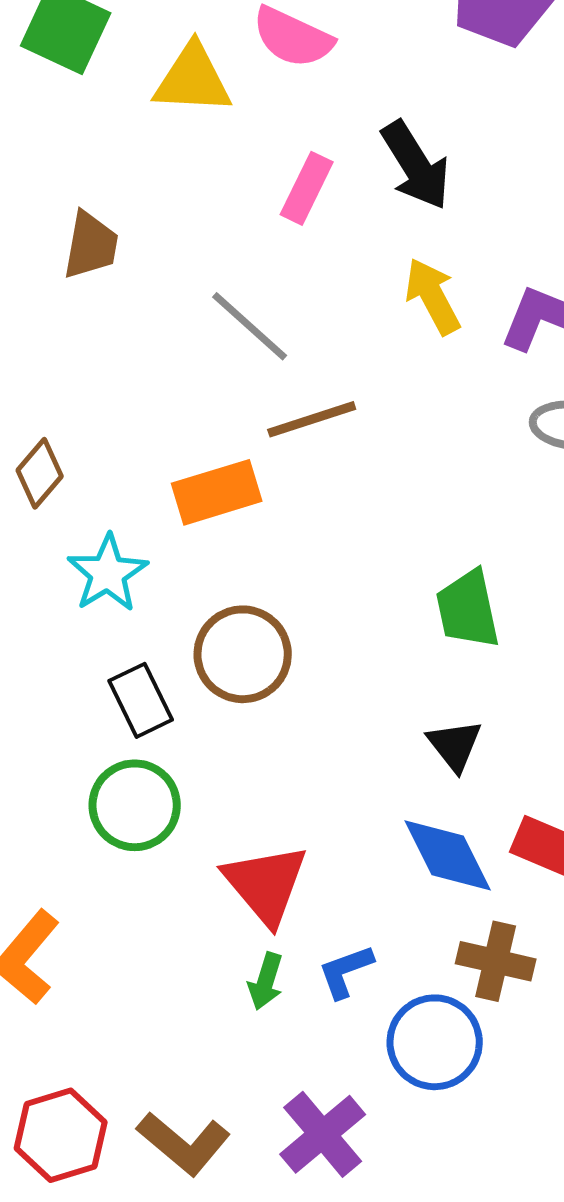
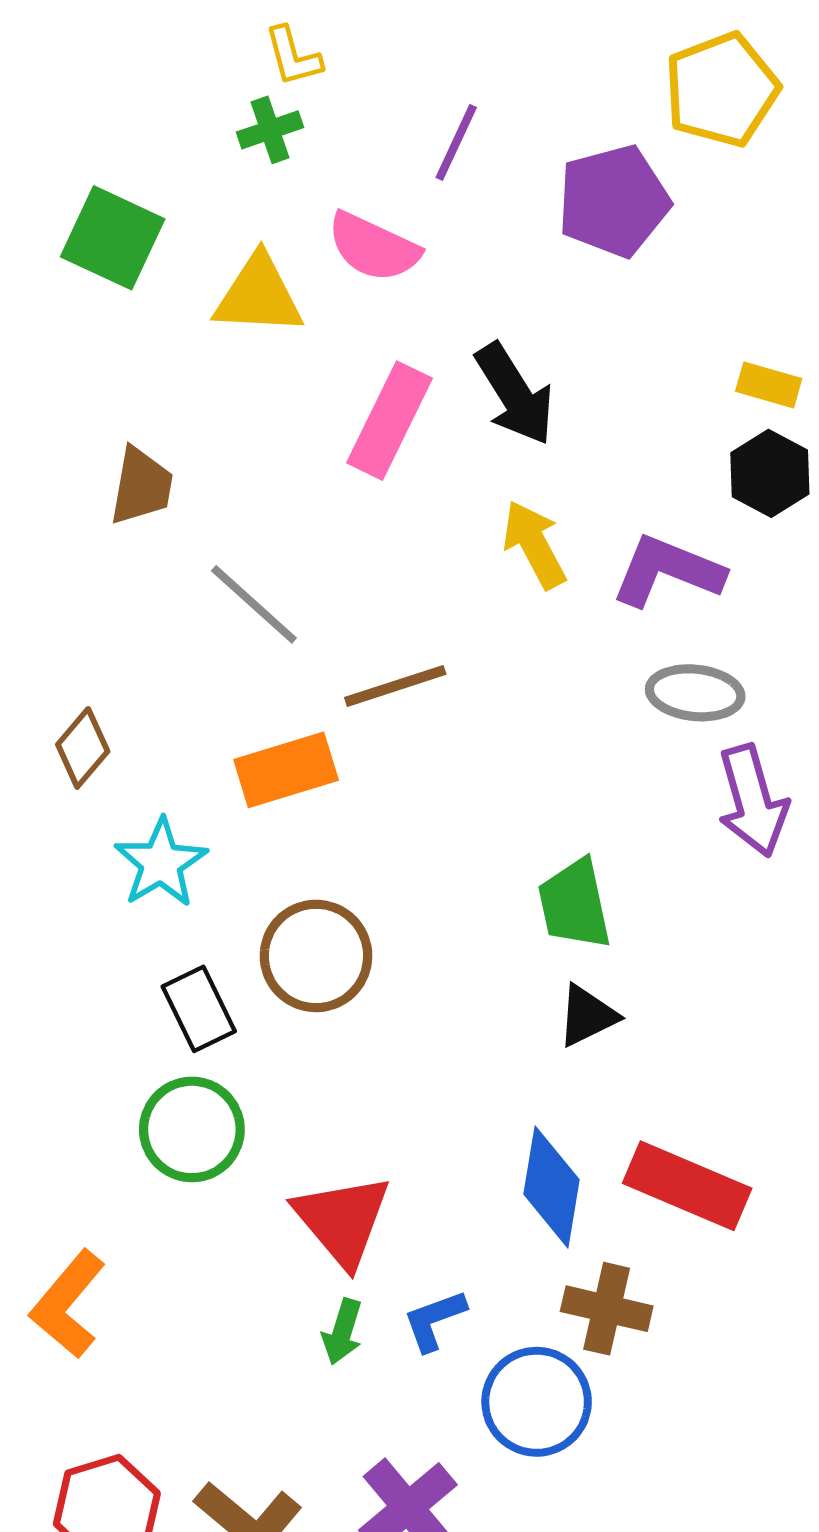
pink rectangle: (307, 188) -> (390, 421), size x1.4
gray line: (250, 326) -> (254, 604), moved
black triangle: (455, 745) -> (587, 1016), moved, turned 42
blue diamond: (448, 855) -> (552, 1187), turned 36

